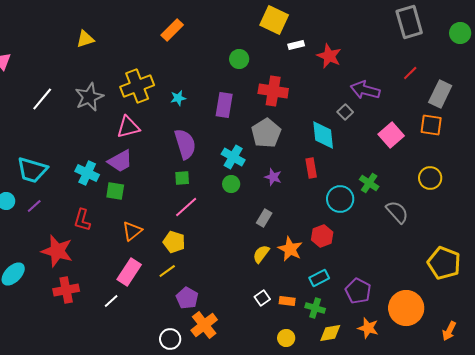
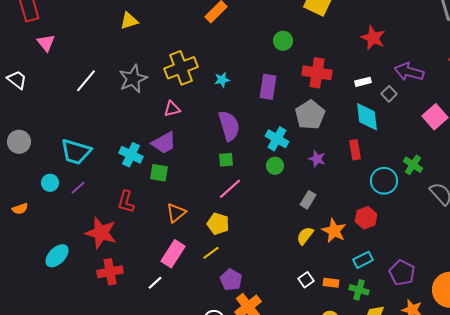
white rectangle: (296, 45) -> (363, 82), moved
pink triangle: (128, 127) -> (172, 109), size x0.7

